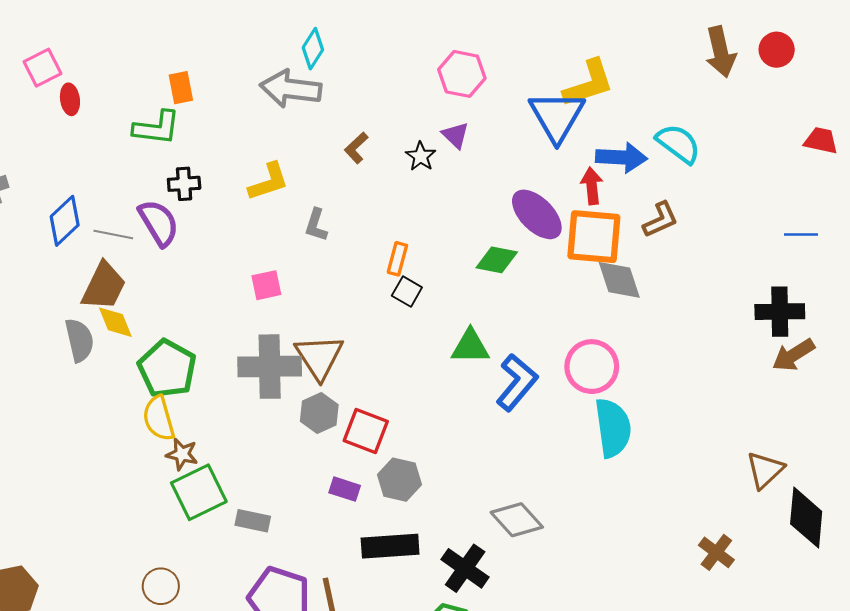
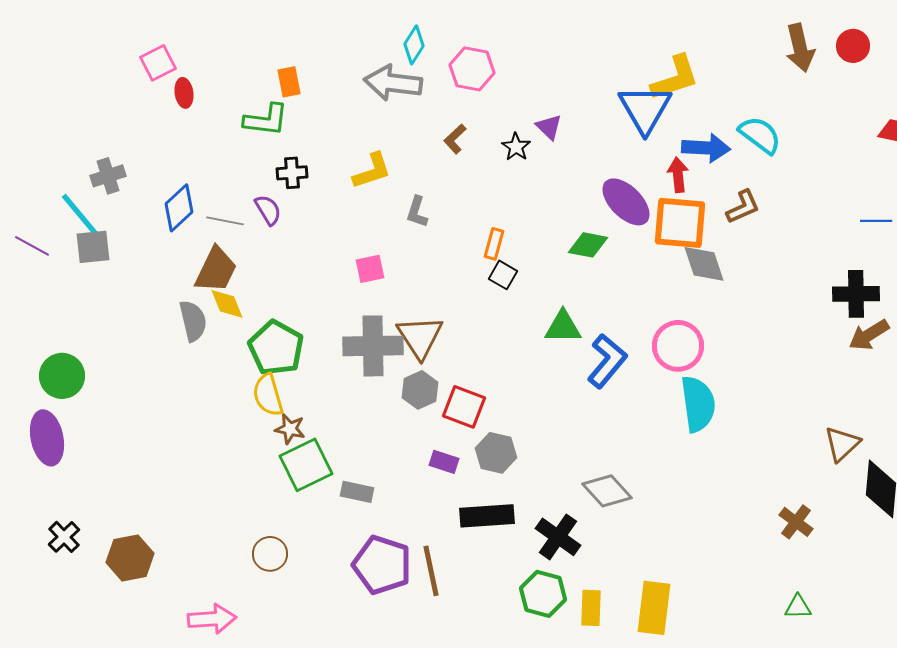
pink hexagon: (462, 74) -> (472, 69), moved
purple semicircle: (159, 223) -> (268, 210), size x0.7

